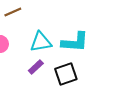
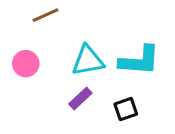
black square: (66, 74) -> (126, 109), size x0.7

